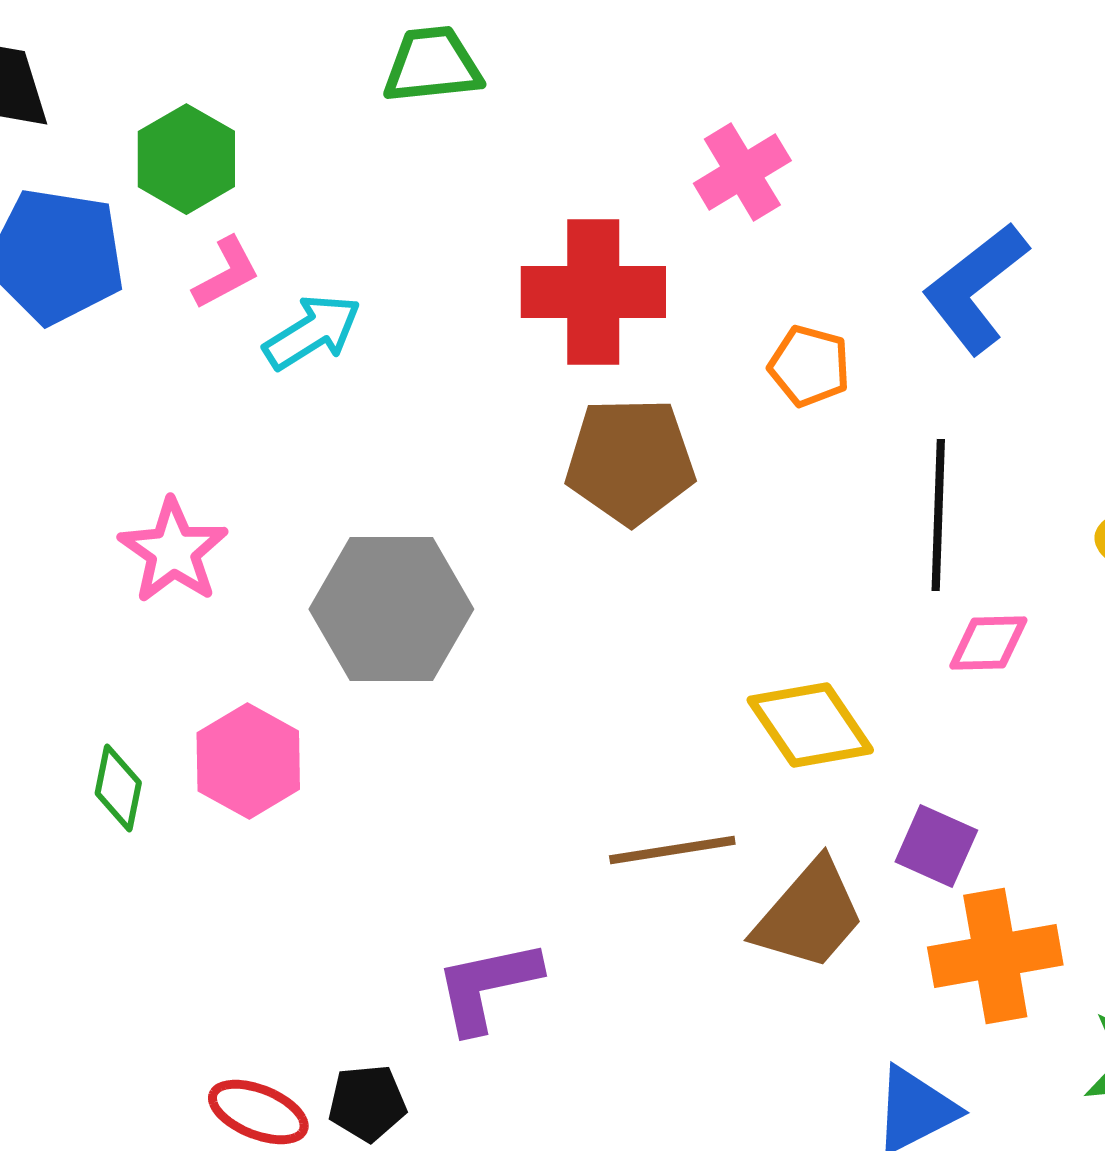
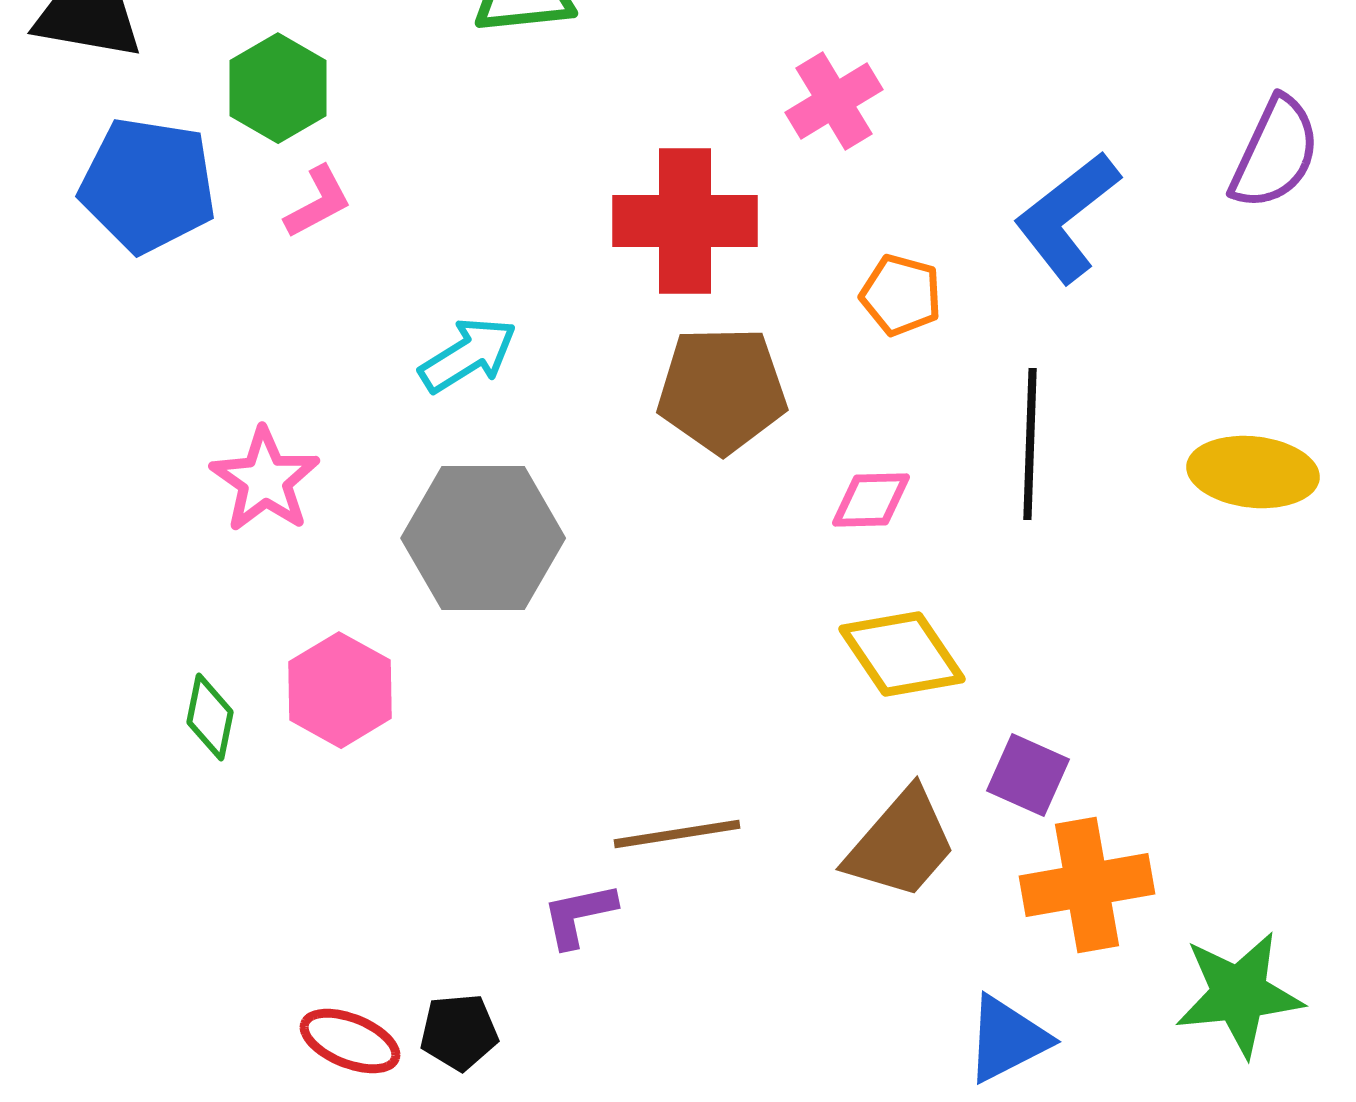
cyan arrow: (312, 332) -> (468, 355), moved
pink diamond: (988, 643) -> (871, 500), moved
brown line: (672, 850) -> (677, 834), moved
purple L-shape: (487, 986) -> (579, 915), size x0.7

